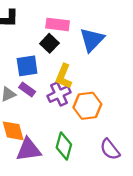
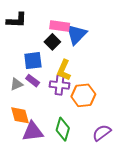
blue triangle: (92, 40) -> (76, 34), moved
purple cross: (59, 94) -> (60, 85), turned 30
purple semicircle: (110, 149) -> (102, 133), turned 90

